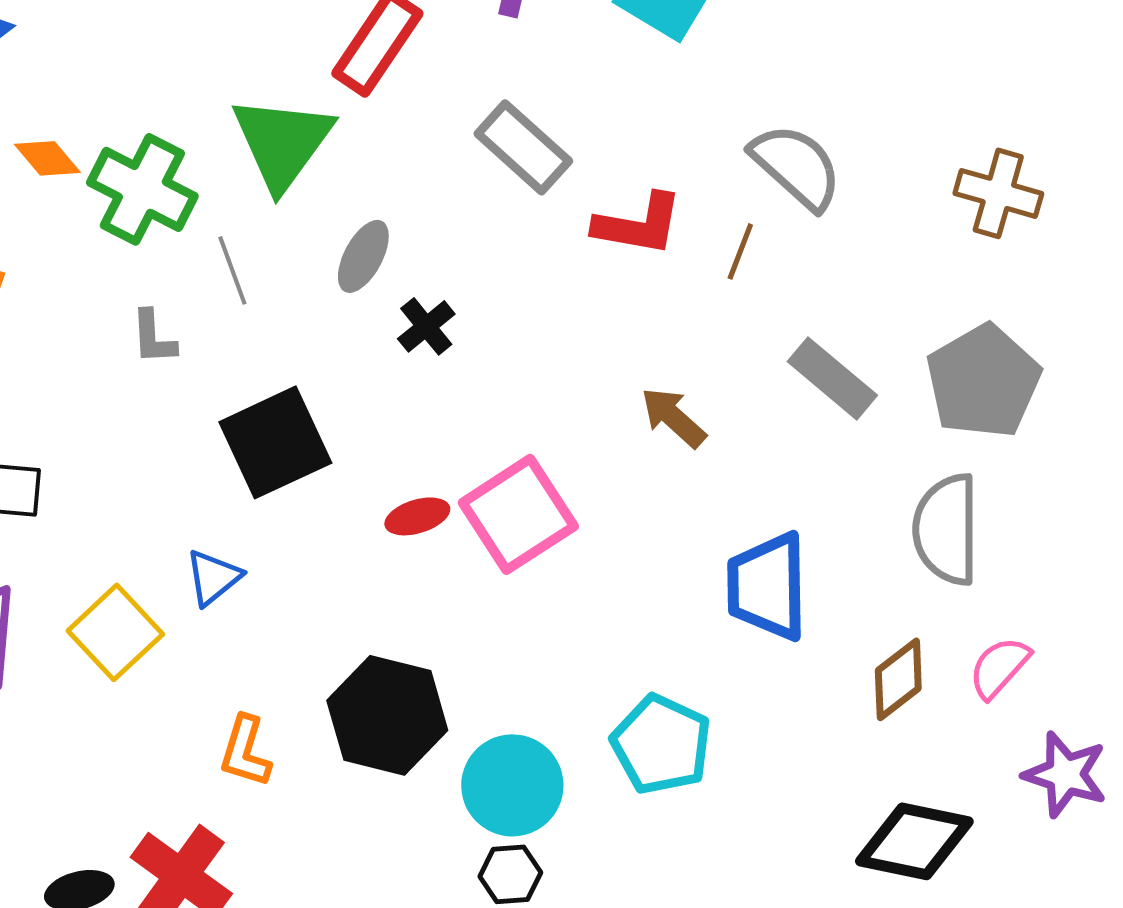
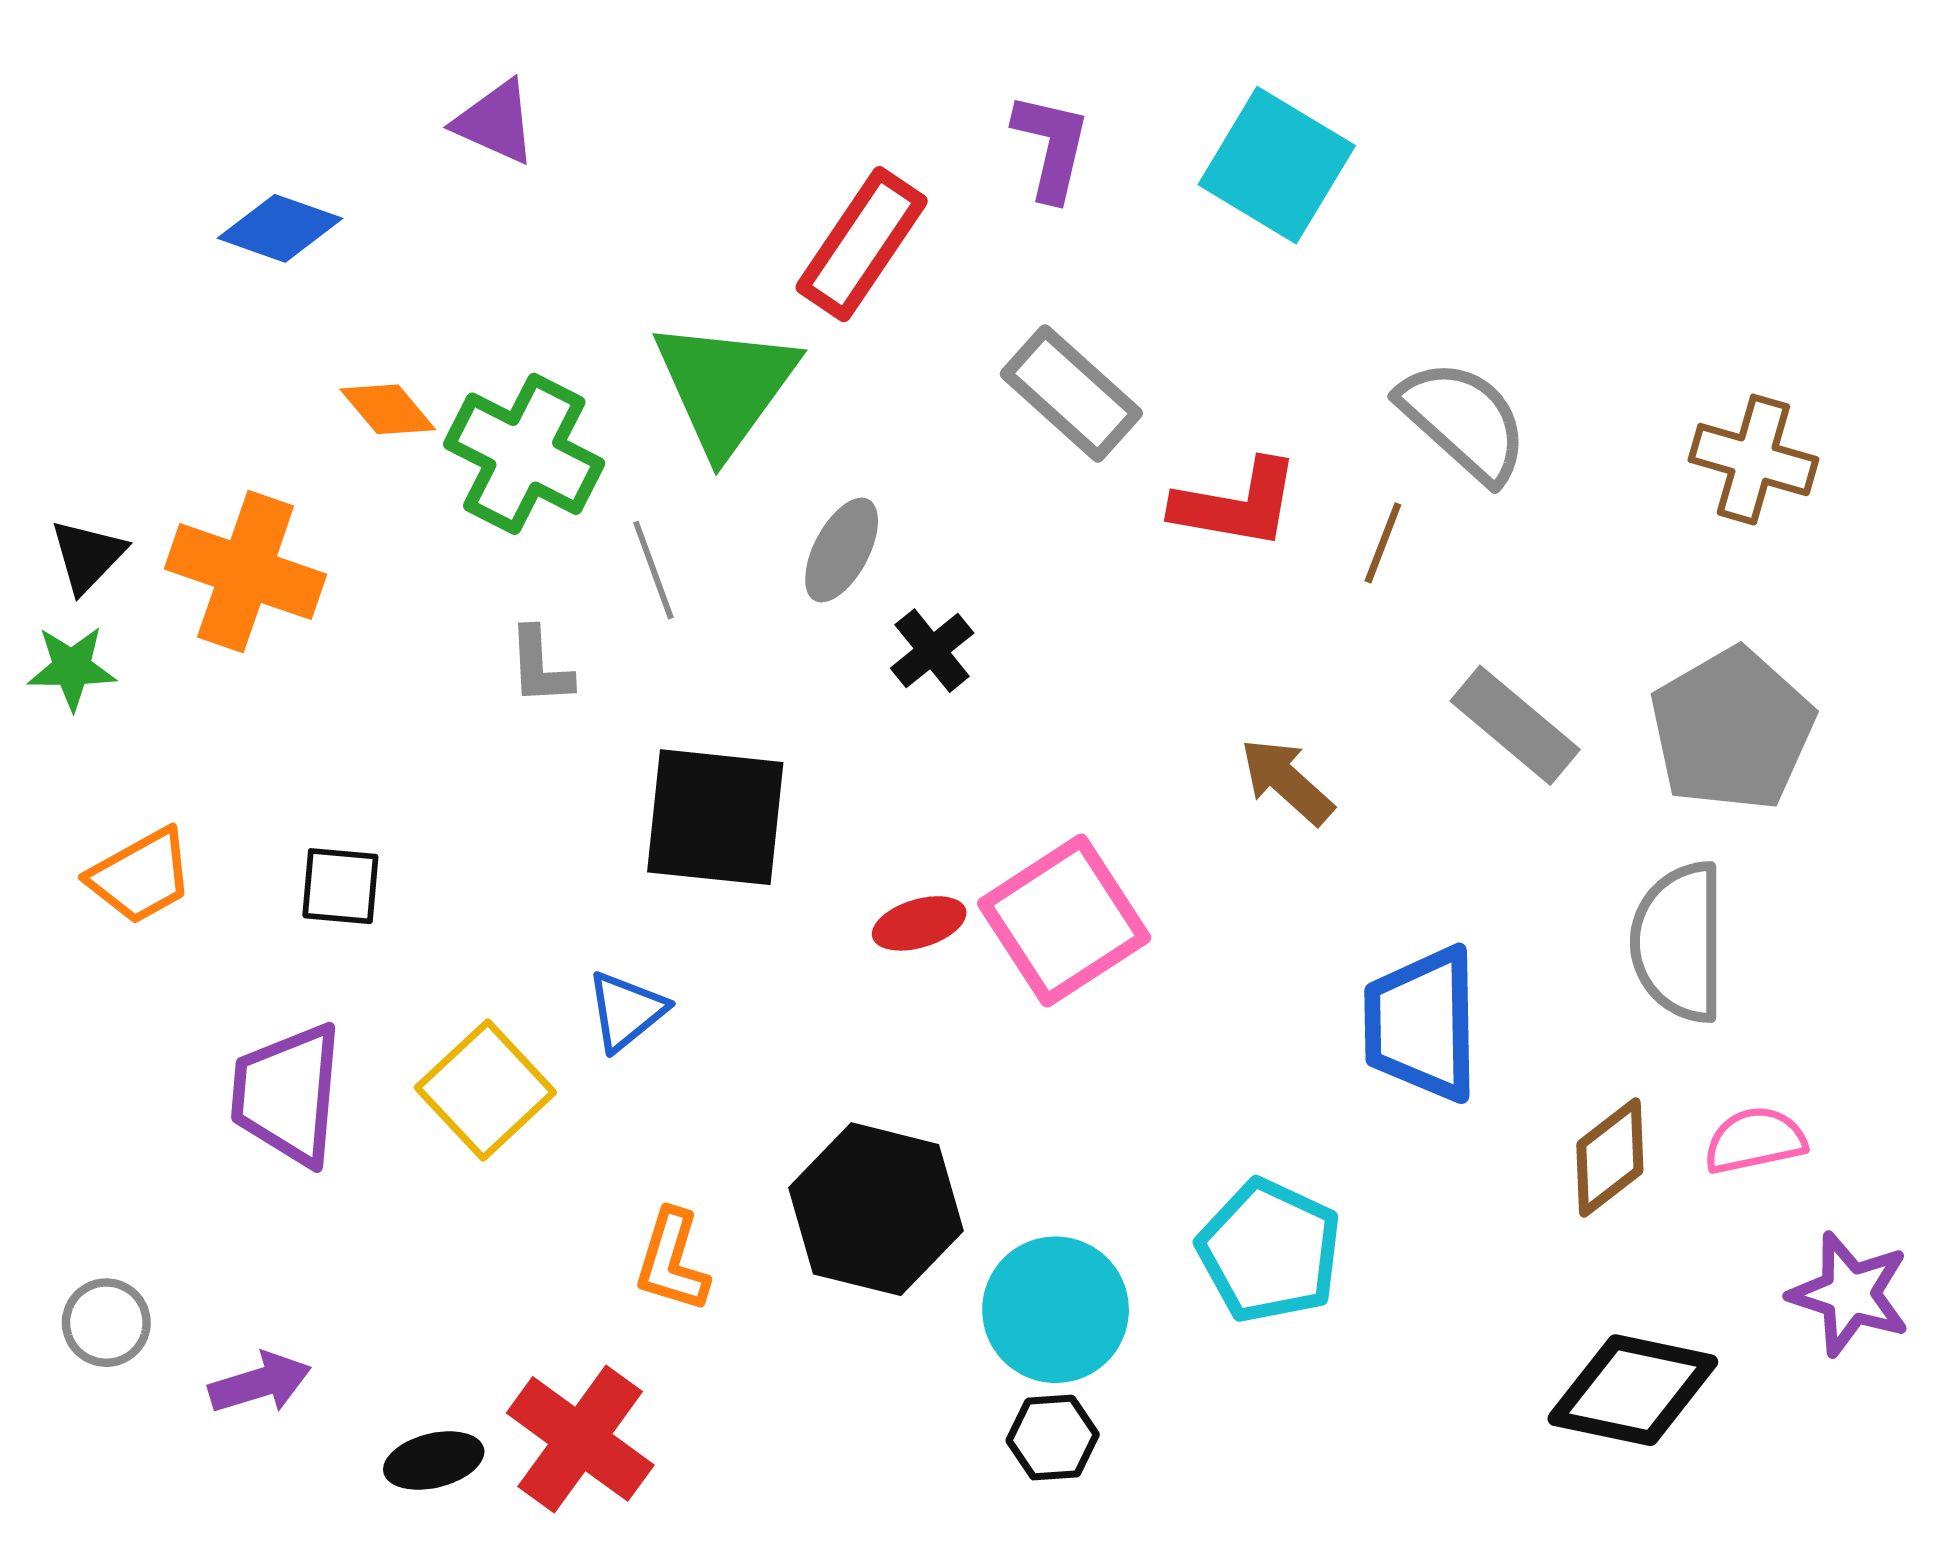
black square: (275, 442) -> (715, 817), turned 31
pink semicircle: (999, 667) -> (1755, 1140), turned 36

